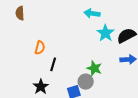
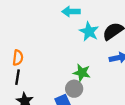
black line: (53, 64) -> (17, 77), moved

